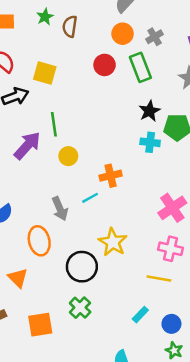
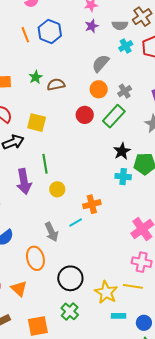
brown semicircle: (70, 26) -> (56, 84), turned 72
green rectangle: (140, 67) -> (114, 116), turned 65
purple arrow: (27, 146) -> (24, 182), turned 130
yellow star: (113, 242) -> (106, 292), moved
cyan rectangle: (140, 315) -> (119, 316), turned 48

